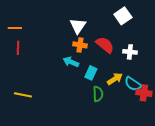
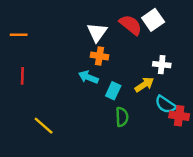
red semicircle: (105, 45) -> (131, 25), moved
red line: (18, 48) -> (22, 76), moved
yellow arrow: (115, 79) -> (144, 85), moved
yellow line: (23, 95) -> (44, 126), moved, turned 30

